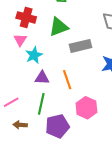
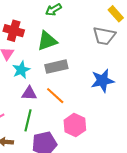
gray rectangle: (81, 46) -> (56, 67), moved
orange line: (67, 80) -> (55, 96), turned -30

